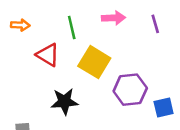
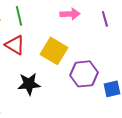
green line: (72, 27) -> (19, 16), moved

